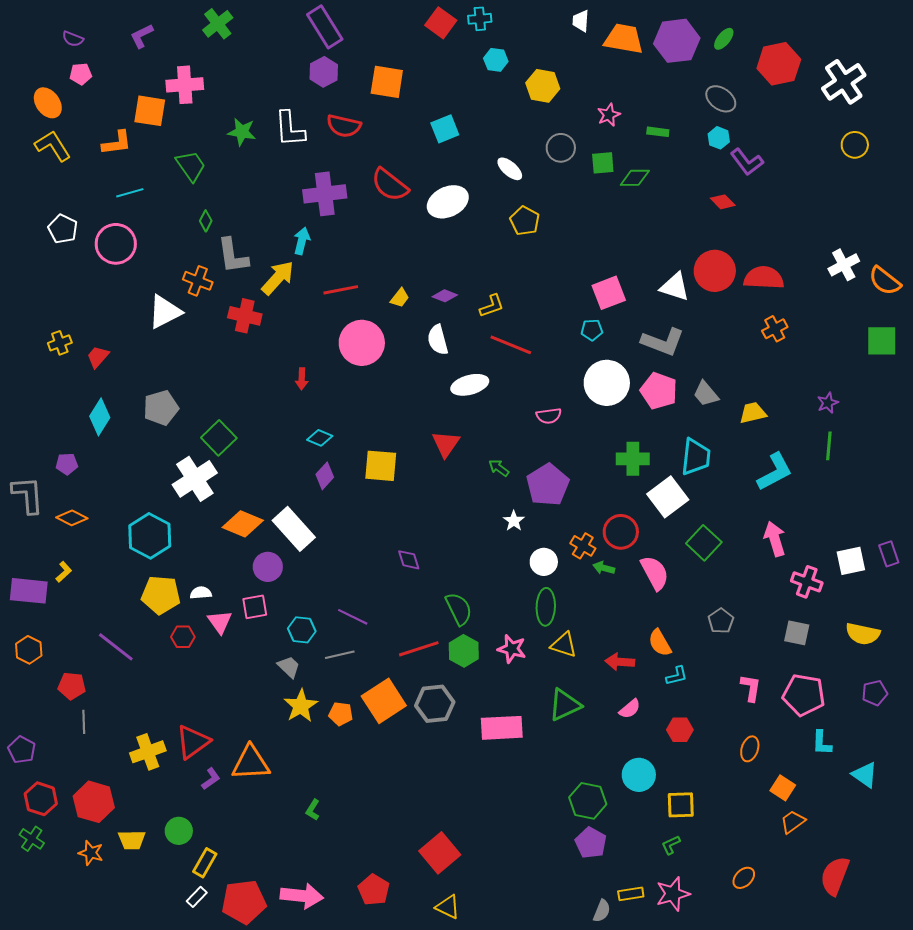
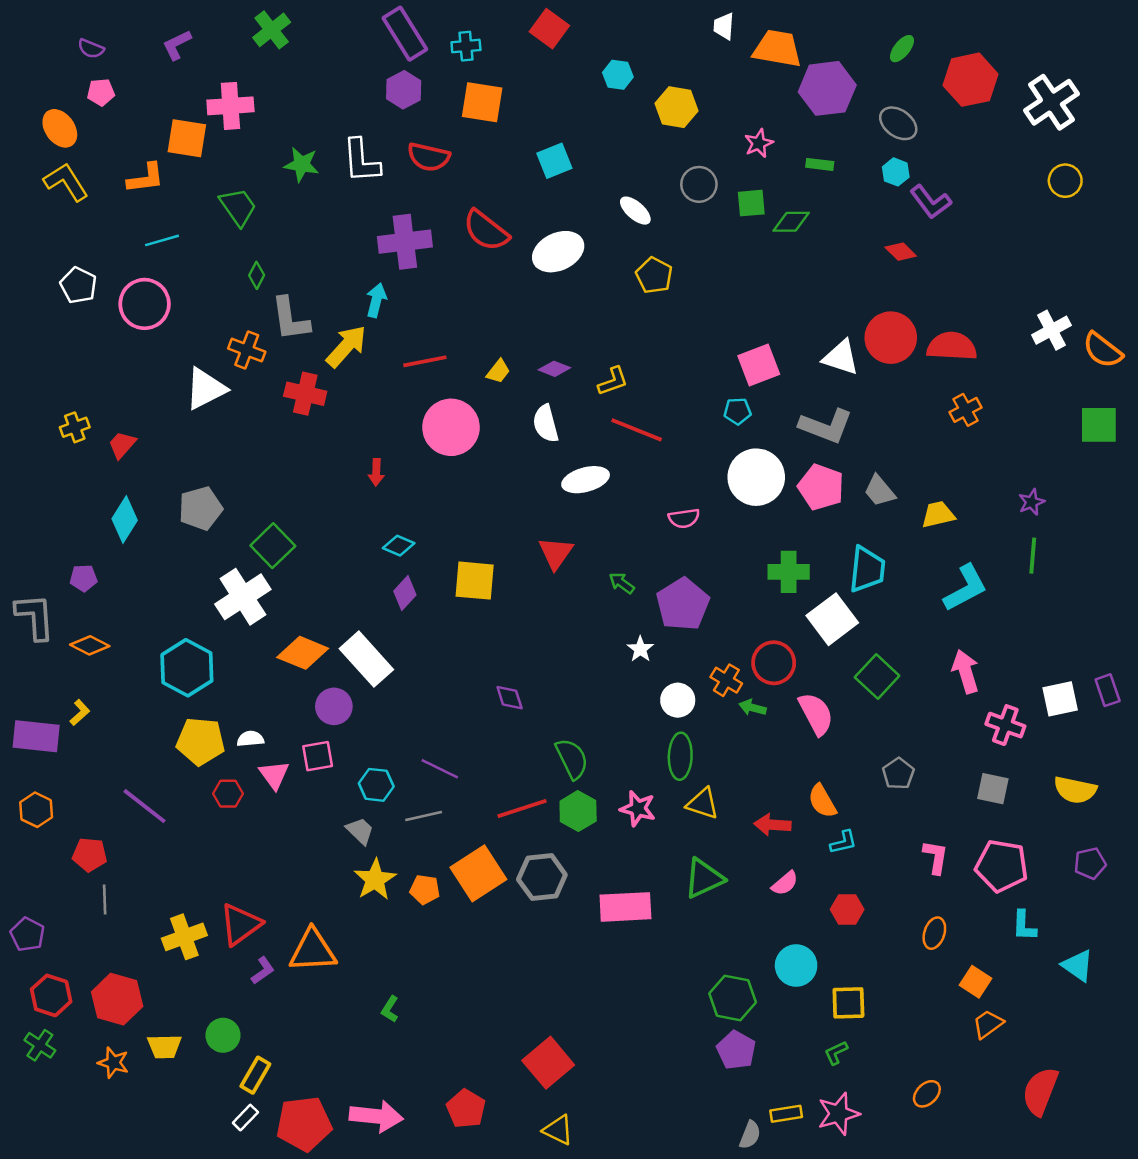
cyan cross: (480, 19) -> (466, 46), moved
purple hexagon: (677, 41) -> (827, 88), moved

